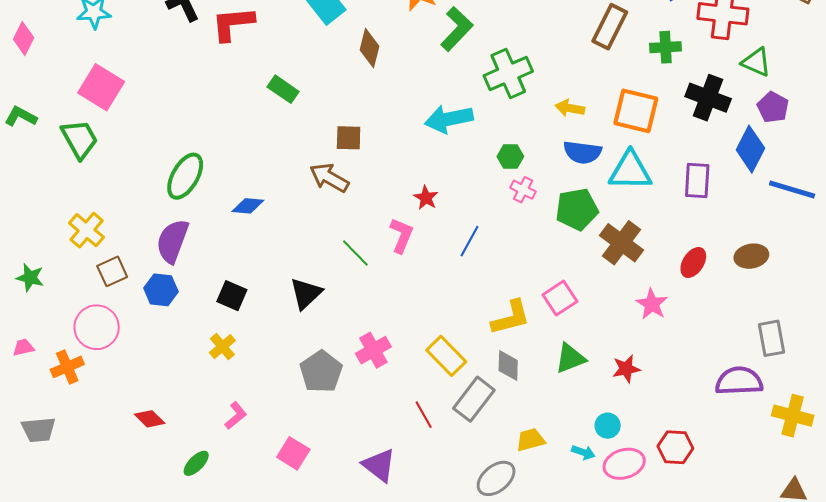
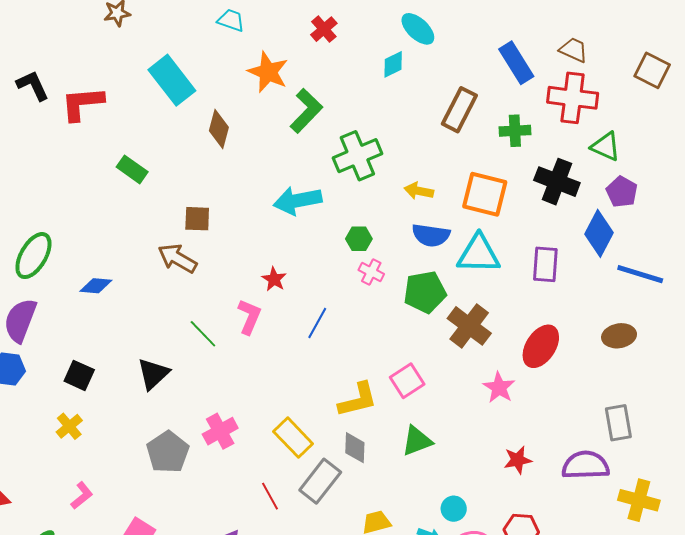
brown ellipse: (751, 256) -> (619, 336), moved
red ellipse: (693, 262) -> (541, 346), size x1.4
red star: (626, 369) -> (518, 460), moved

